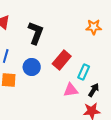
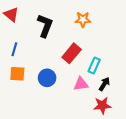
orange star: (94, 27) -> (83, 20), moved
blue circle: (32, 67) -> (47, 78), moved

